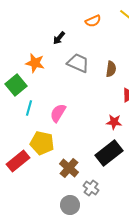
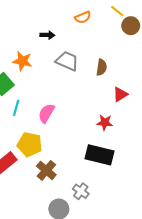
black arrow: (59, 38) -> (47, 35), turned -128
black rectangle: (109, 153) -> (99, 155), turned 52
brown cross: (69, 168) -> (46, 170), moved

